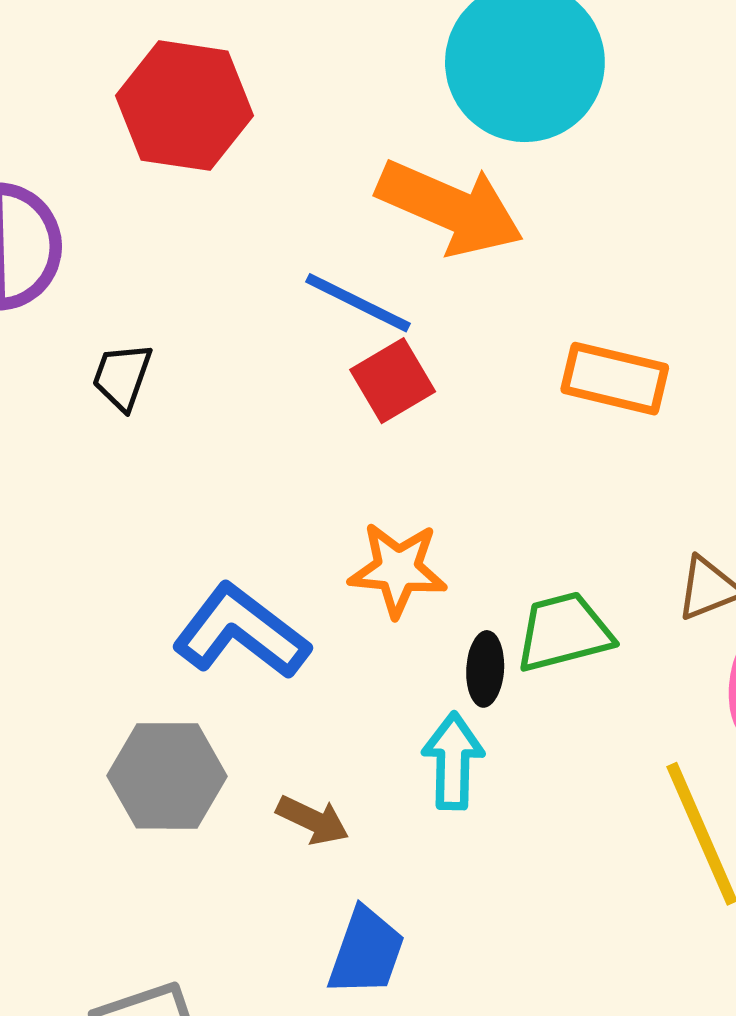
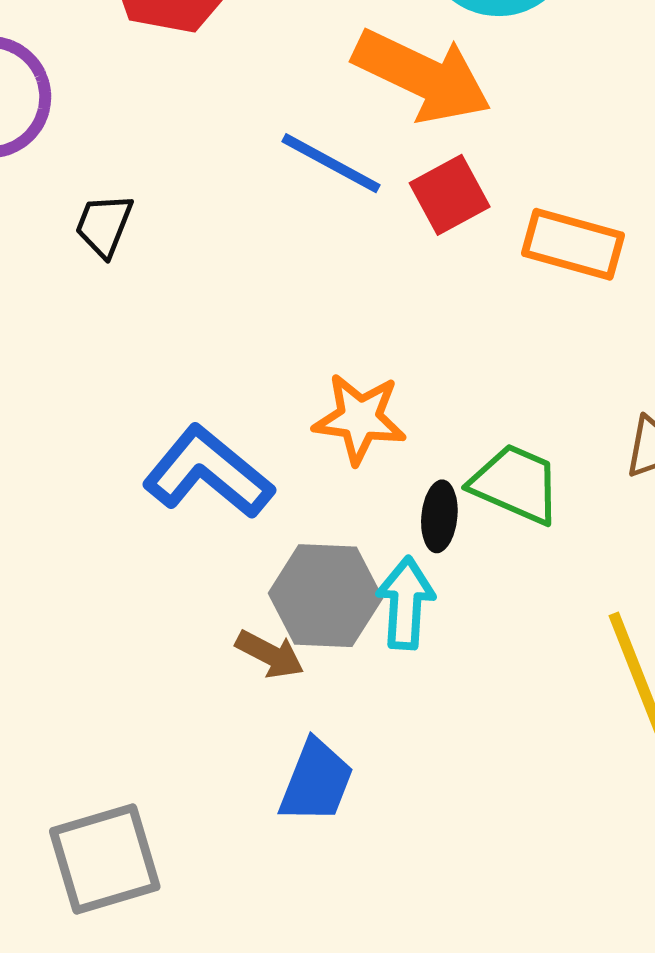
red square: (393, 381) -> (450, 195), moved
green trapezoid: (564, 632) -> (516, 484), turned 36
gray hexagon: (167, 776) -> (325, 596), moved

